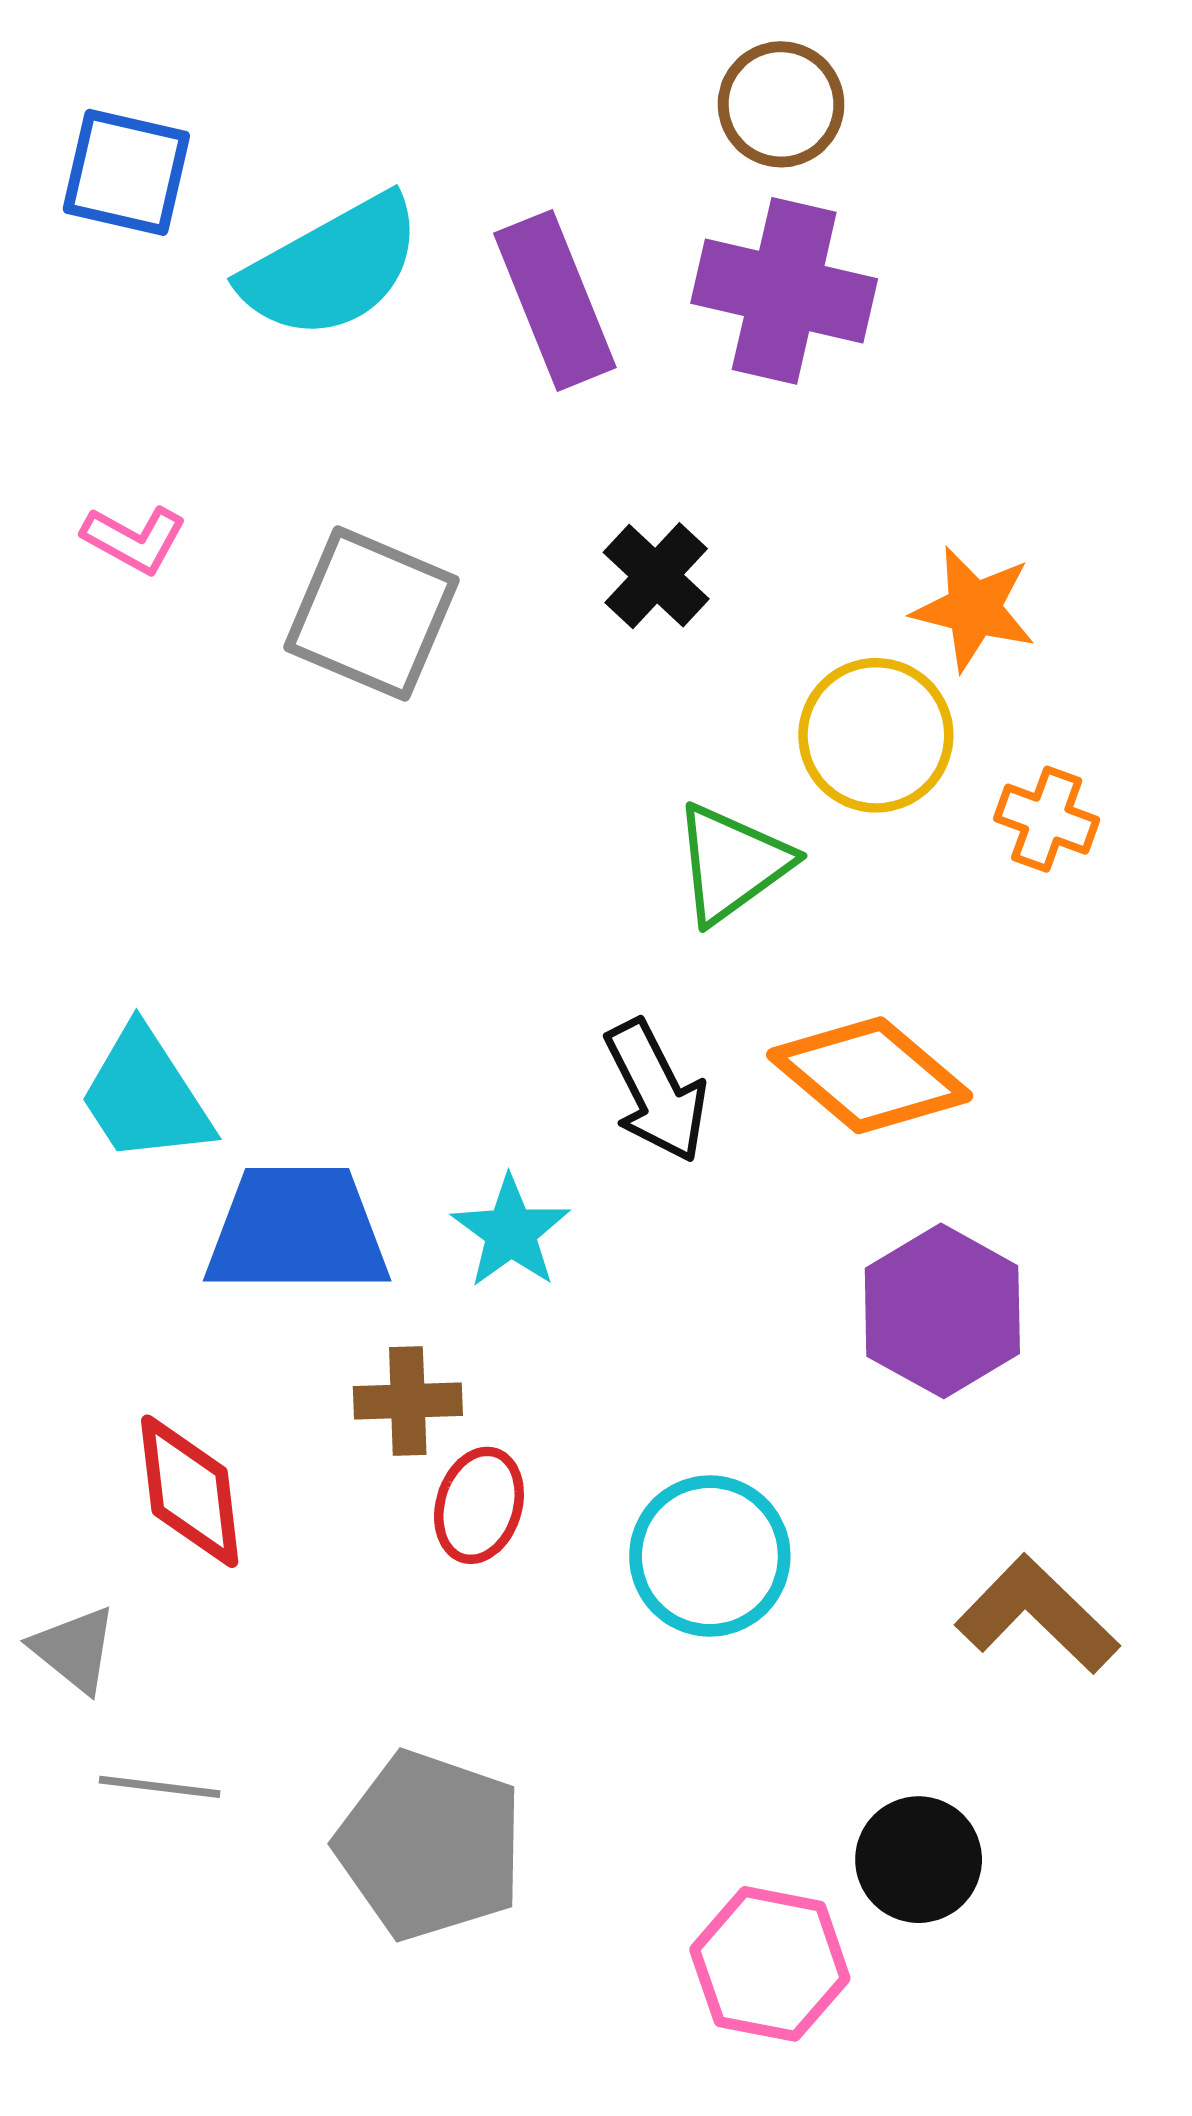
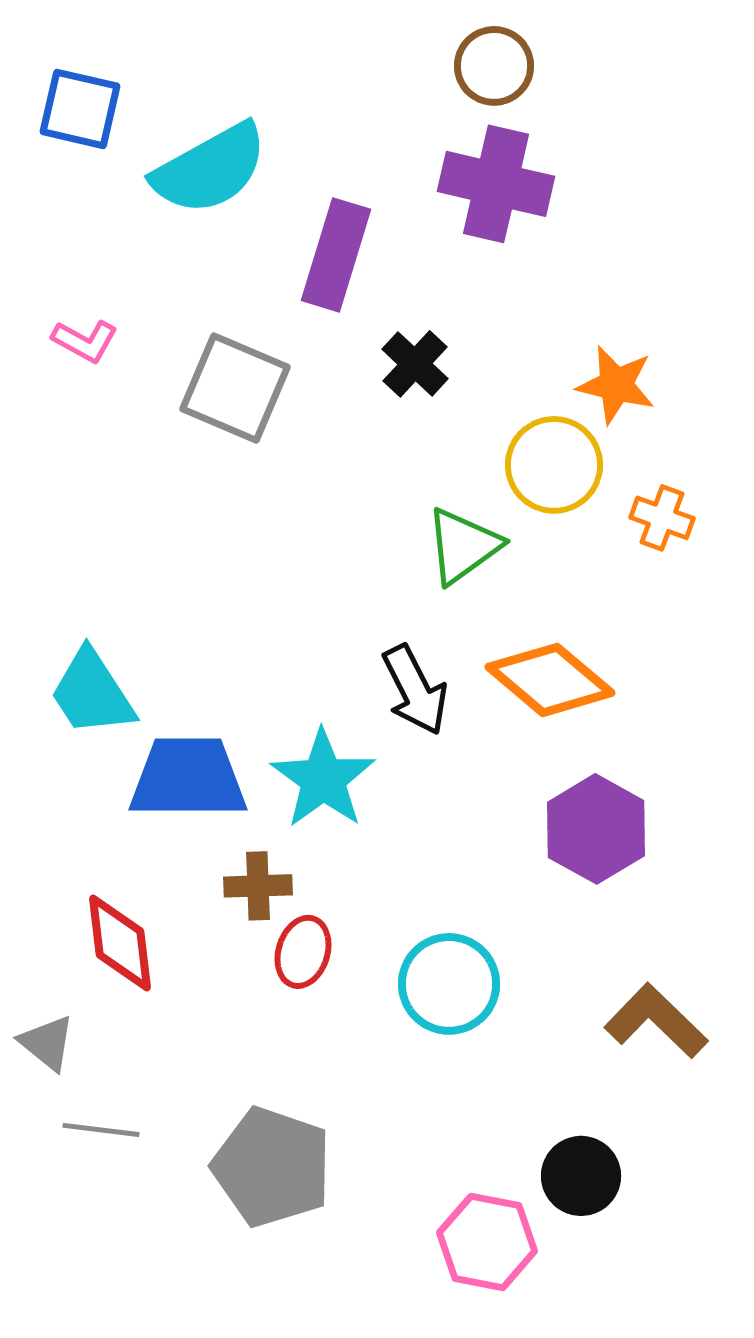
purple rectangle: (555, 300) -> (336, 255), moved, turned 39
cyan star: (511, 1232) -> (323, 779), size x1.4

